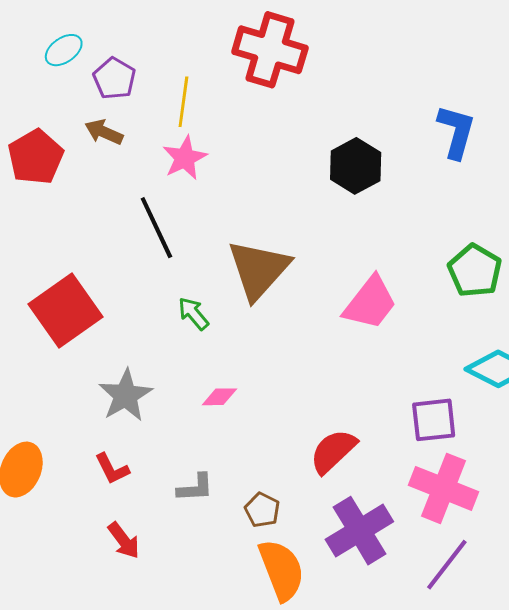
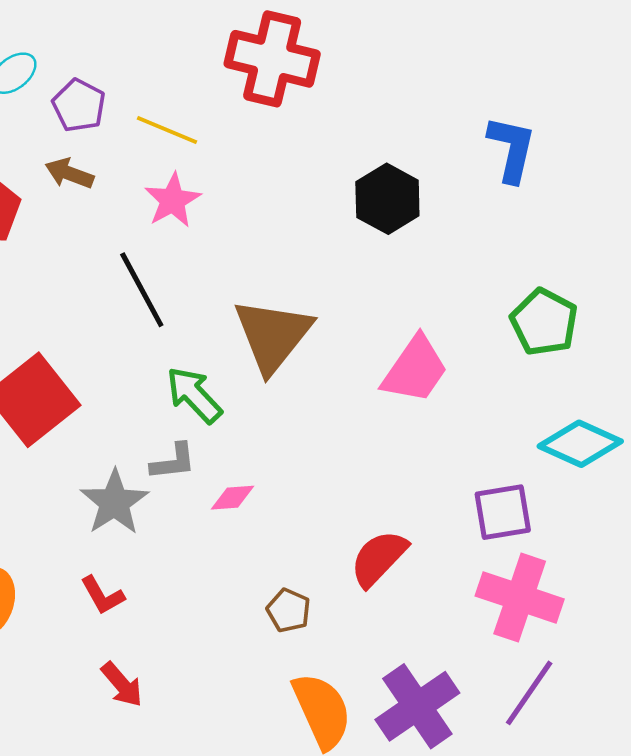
yellow line: (183, 102) -> (167, 130), turned -72
green arrow: (193, 313) -> (194, 395), size x1.4
gray L-shape: (195, 488) -> (173, 462), moved
brown pentagon: (262, 510) -> (289, 610), moved
purple cross: (359, 531) -> (417, 706), moved

